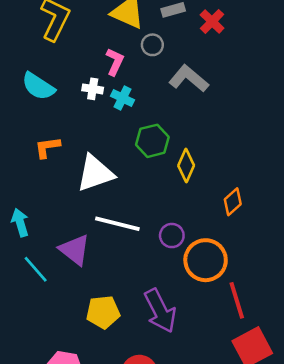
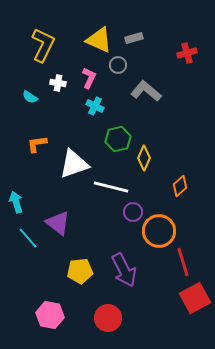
red cross: (212, 21) -> (187, 53), moved, turned 30
cyan semicircle: (38, 86) -> (30, 97), size x0.6
white cross: (93, 89) -> (58, 83), moved
white line: (117, 224) -> (111, 187), moved

